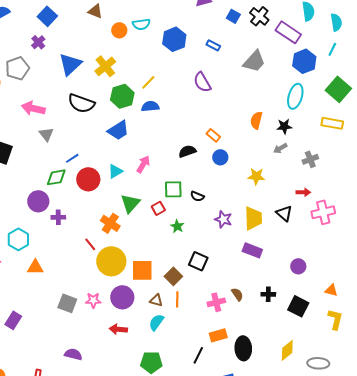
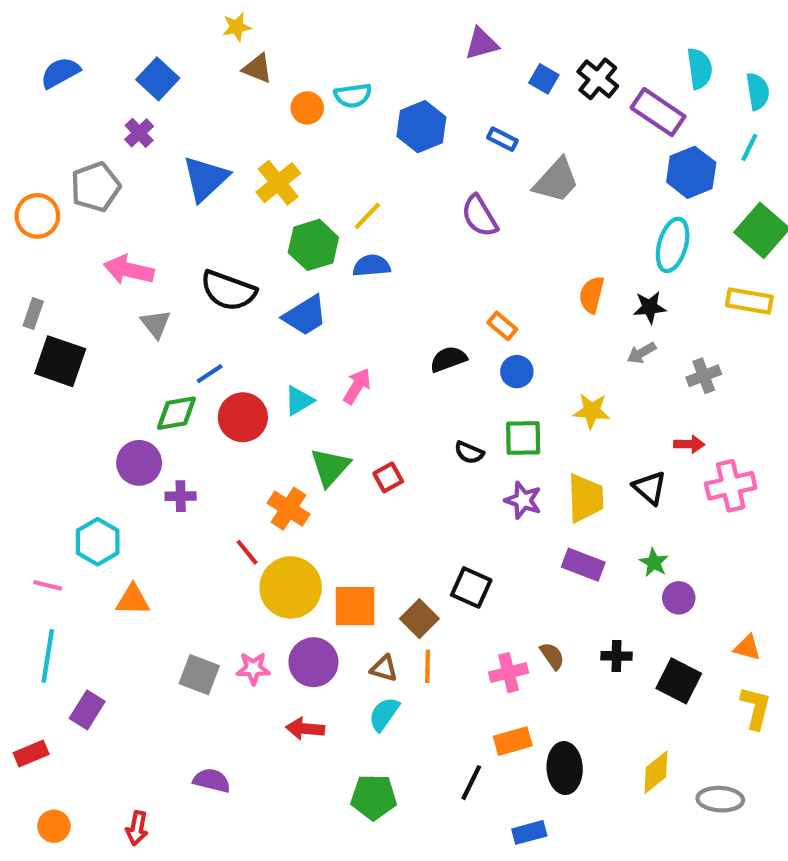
gray trapezoid: (254, 61) -> (556, 181), moved
black semicircle: (81, 103) -> (228, 291), moved
green square: (173, 189) -> (523, 438), moved
green star: (177, 226) -> (654, 563), moved

